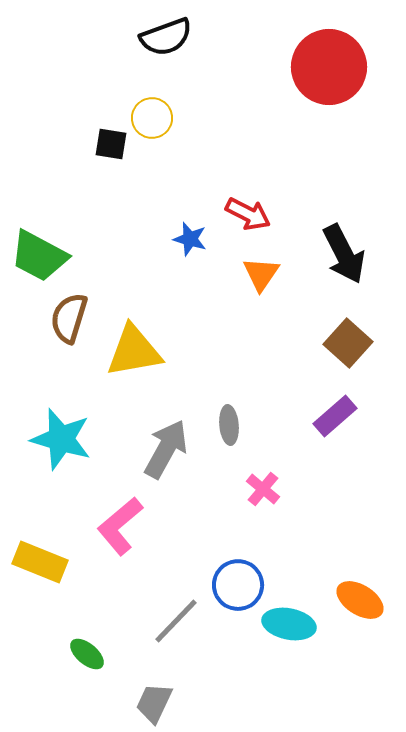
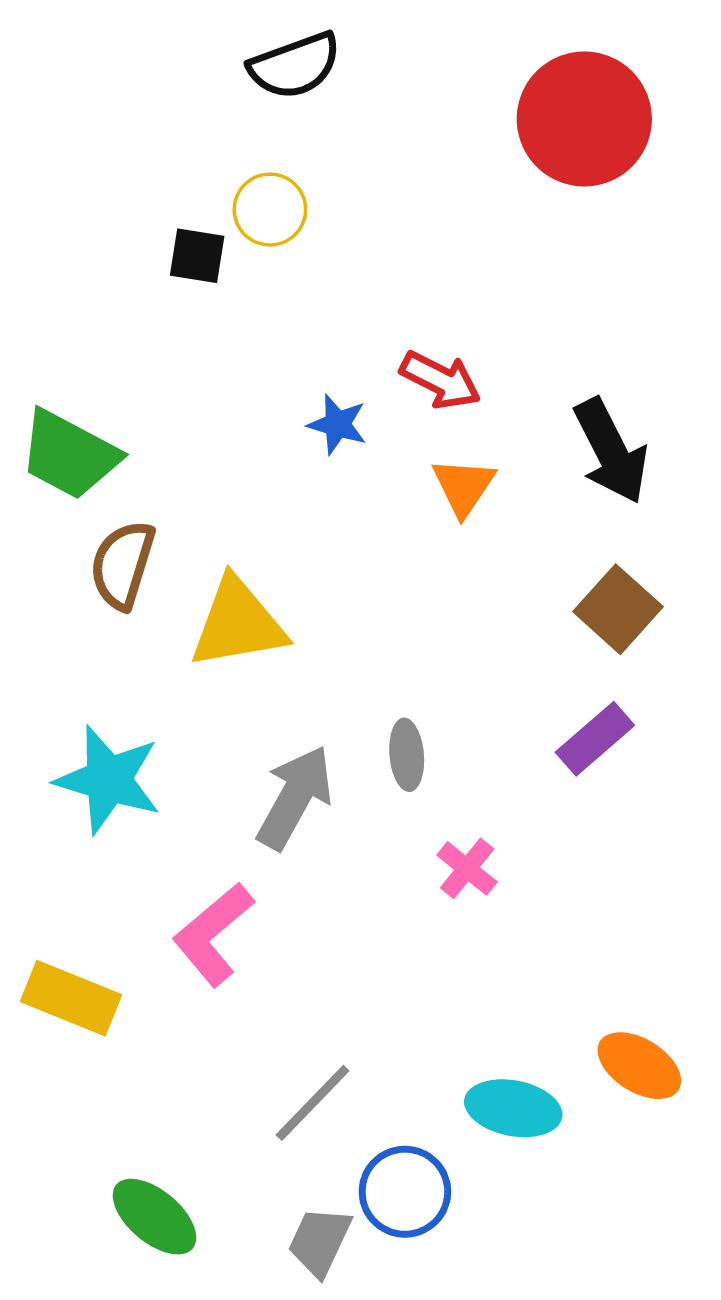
blue circle: (238, 585) -> (405, 1192), moved
green ellipse: (87, 654) -> (154, 1217), moved, size x1.4
gray trapezoid: (154, 703) -> (320, 1241), moved

